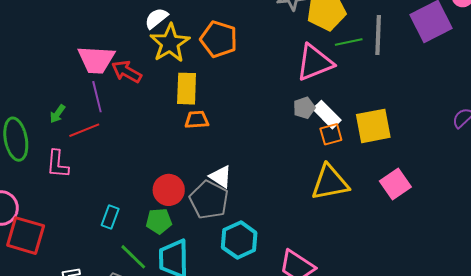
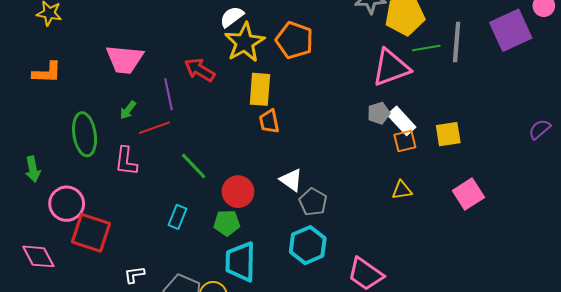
pink trapezoid: (96, 60) -> (125, 59), moved
orange trapezoid: (197, 120) -> (269, 121), turned -100
yellow square: (373, 126) -> (448, 134), size x0.7
yellow triangle: (330, 183) -> (402, 190), size x0.5
gray pentagon: (209, 200) -> (313, 202), moved, size x0.7
green line: (133, 257) -> (194, 166), moved

